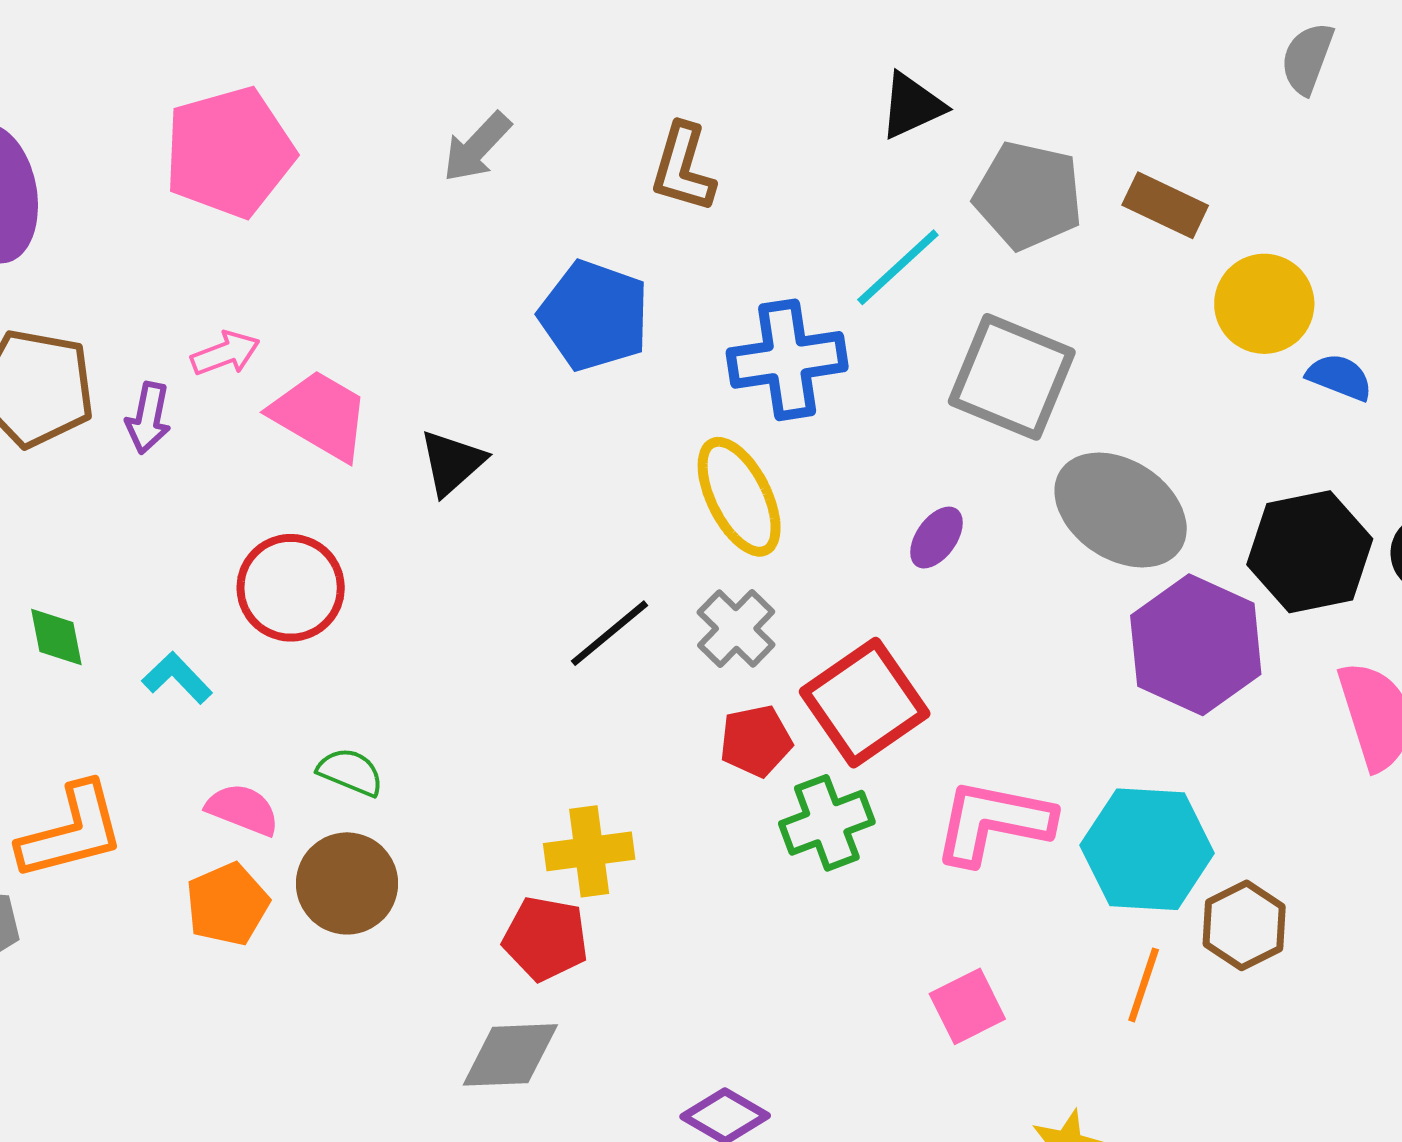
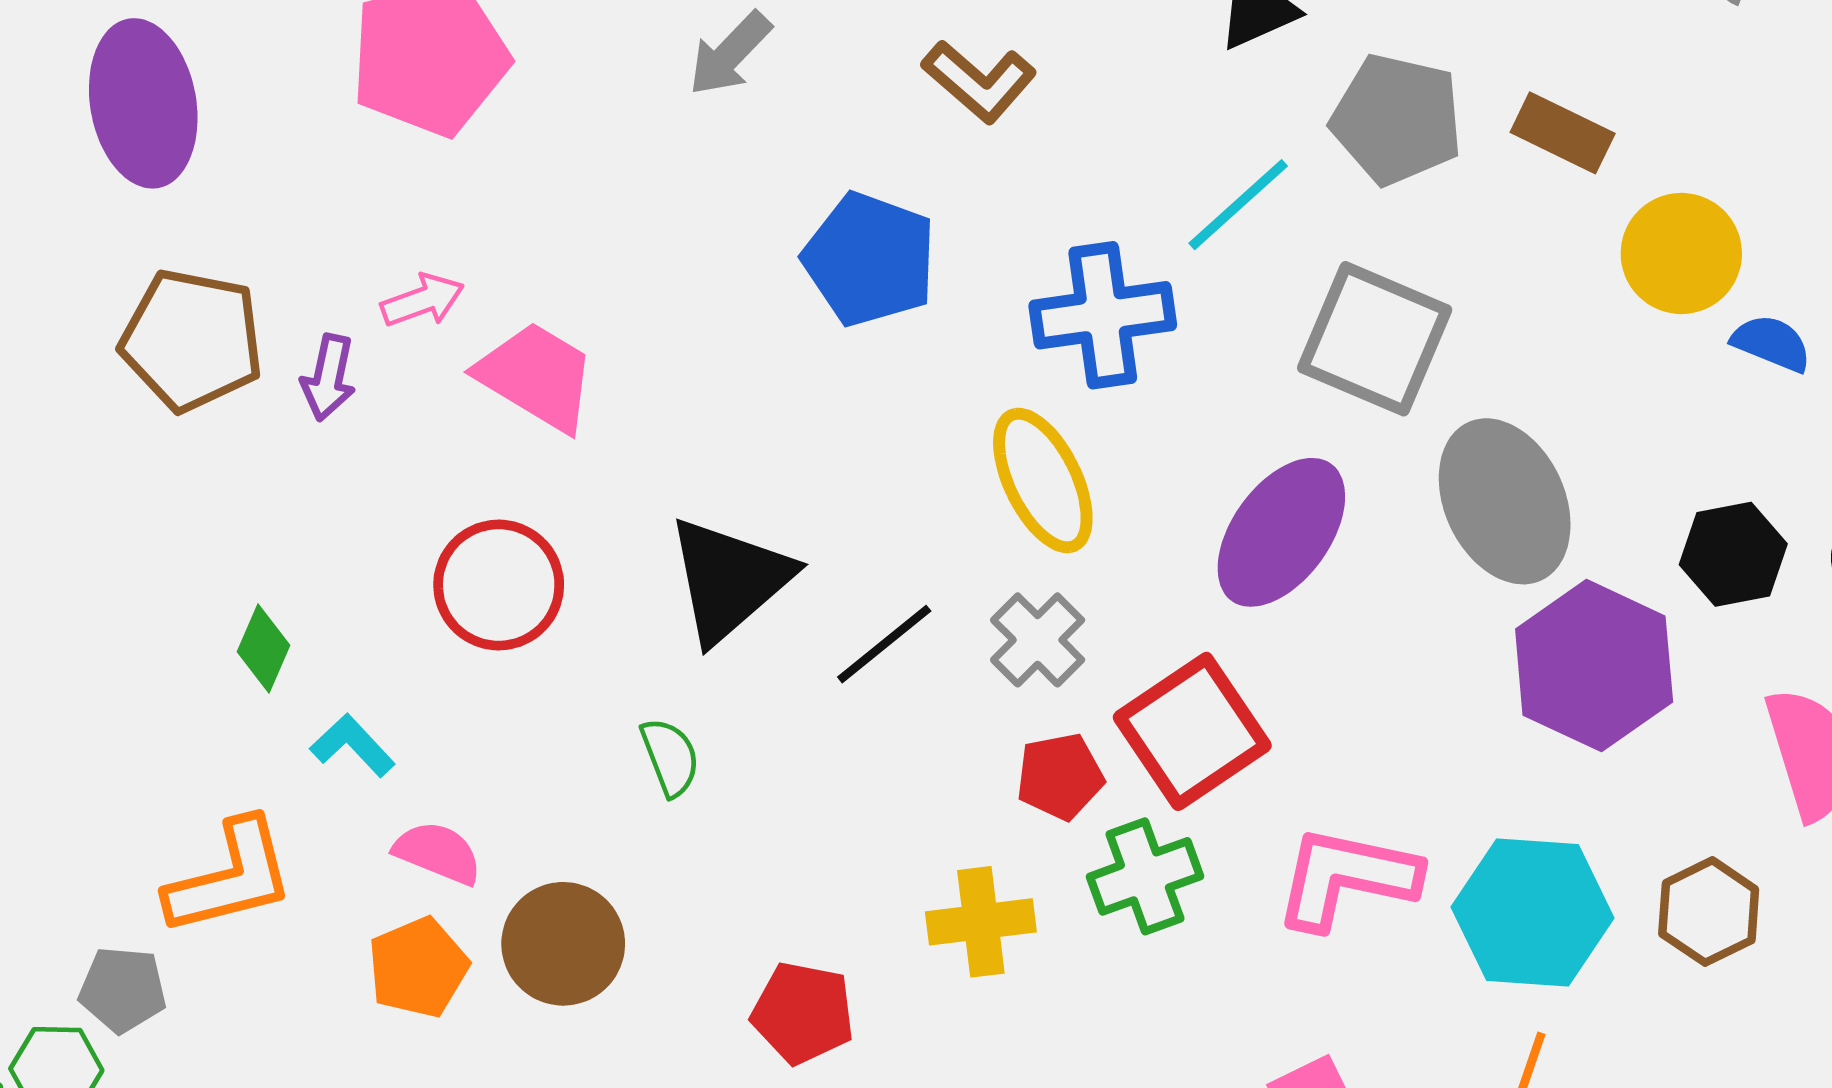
brown L-shape: (683, 168) -> (979, 81), turned -66
black triangle: (452, 463) -> (729, 580), moved, size x1.6
gray ellipse: (1121, 510) -> (1505, 501), turned 31
purple ellipse: (936, 538) -> (1281, 532), size x2.0
black hexagon: (1310, 552) -> (1733, 554), size x0.7
green diamond: (56, 637) -> (263, 649), moved, turned 34
cyan L-shape: (177, 678) -> (353, 745), moved
green semicircle: (350, 772) -> (670, 757), moved, turned 46
yellow cross: (589, 851) -> (981, 922), moved
brown hexagon: (1244, 925) -> (1709, 912), moved

